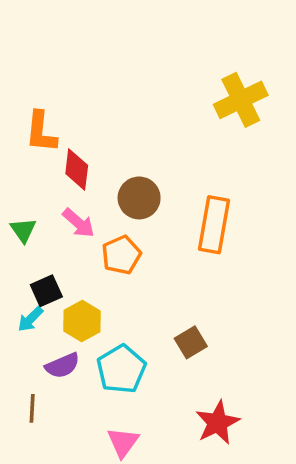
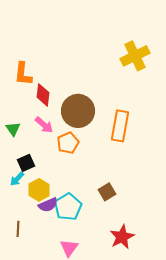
brown circle: (139, 198) -> (78, 111), size x1.4
yellow hexagon: (82, 321) -> (39, 190), moved
purple semicircle: (62, 366) -> (48, 205), moved

